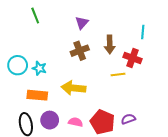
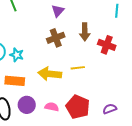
cyan line: (143, 32) -> (117, 11), moved
yellow line: (118, 75) -> (78, 68), moved
purple semicircle: (128, 119) -> (110, 109), moved

